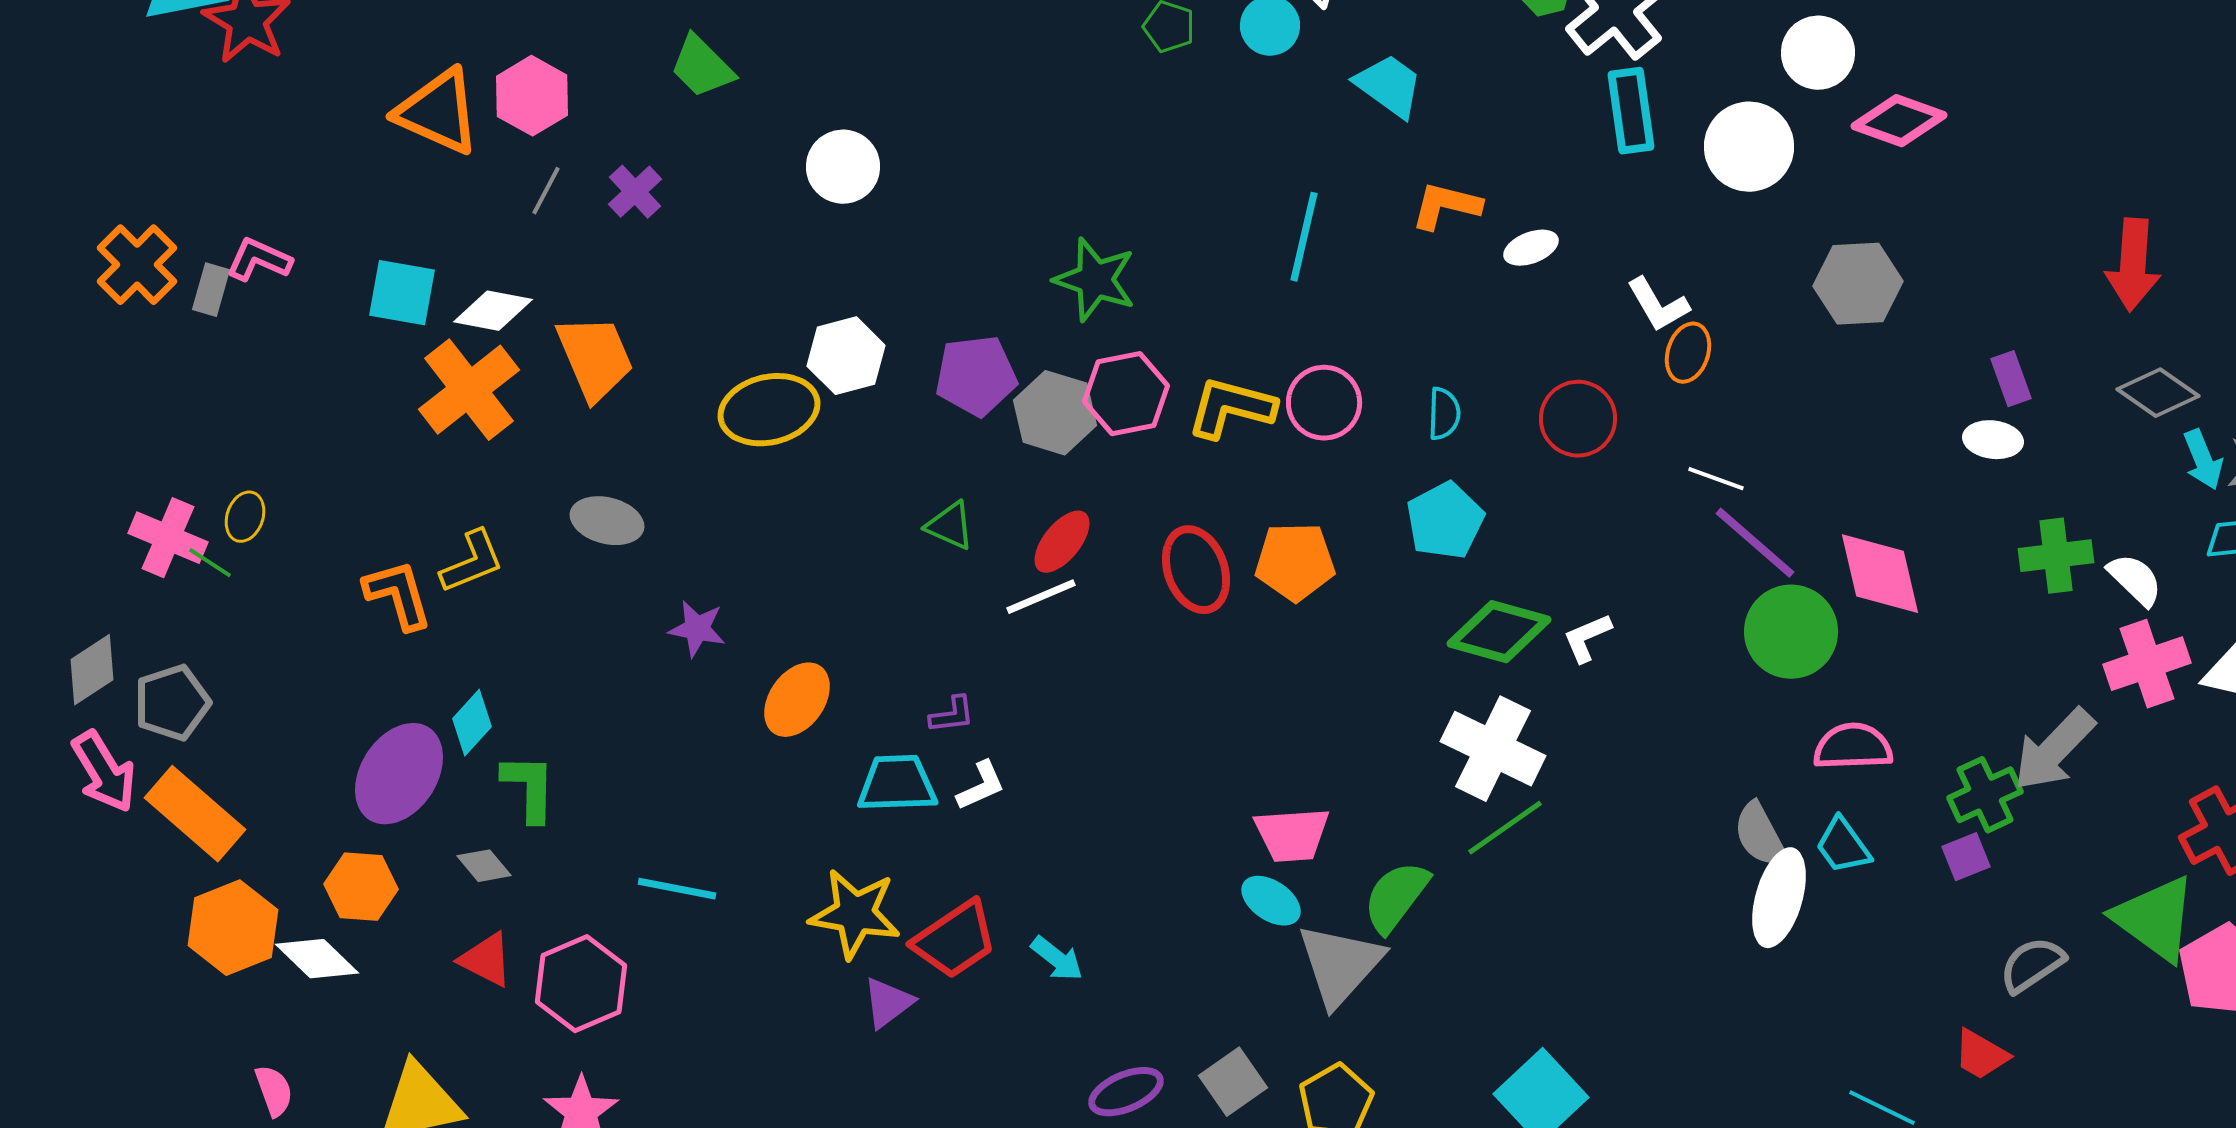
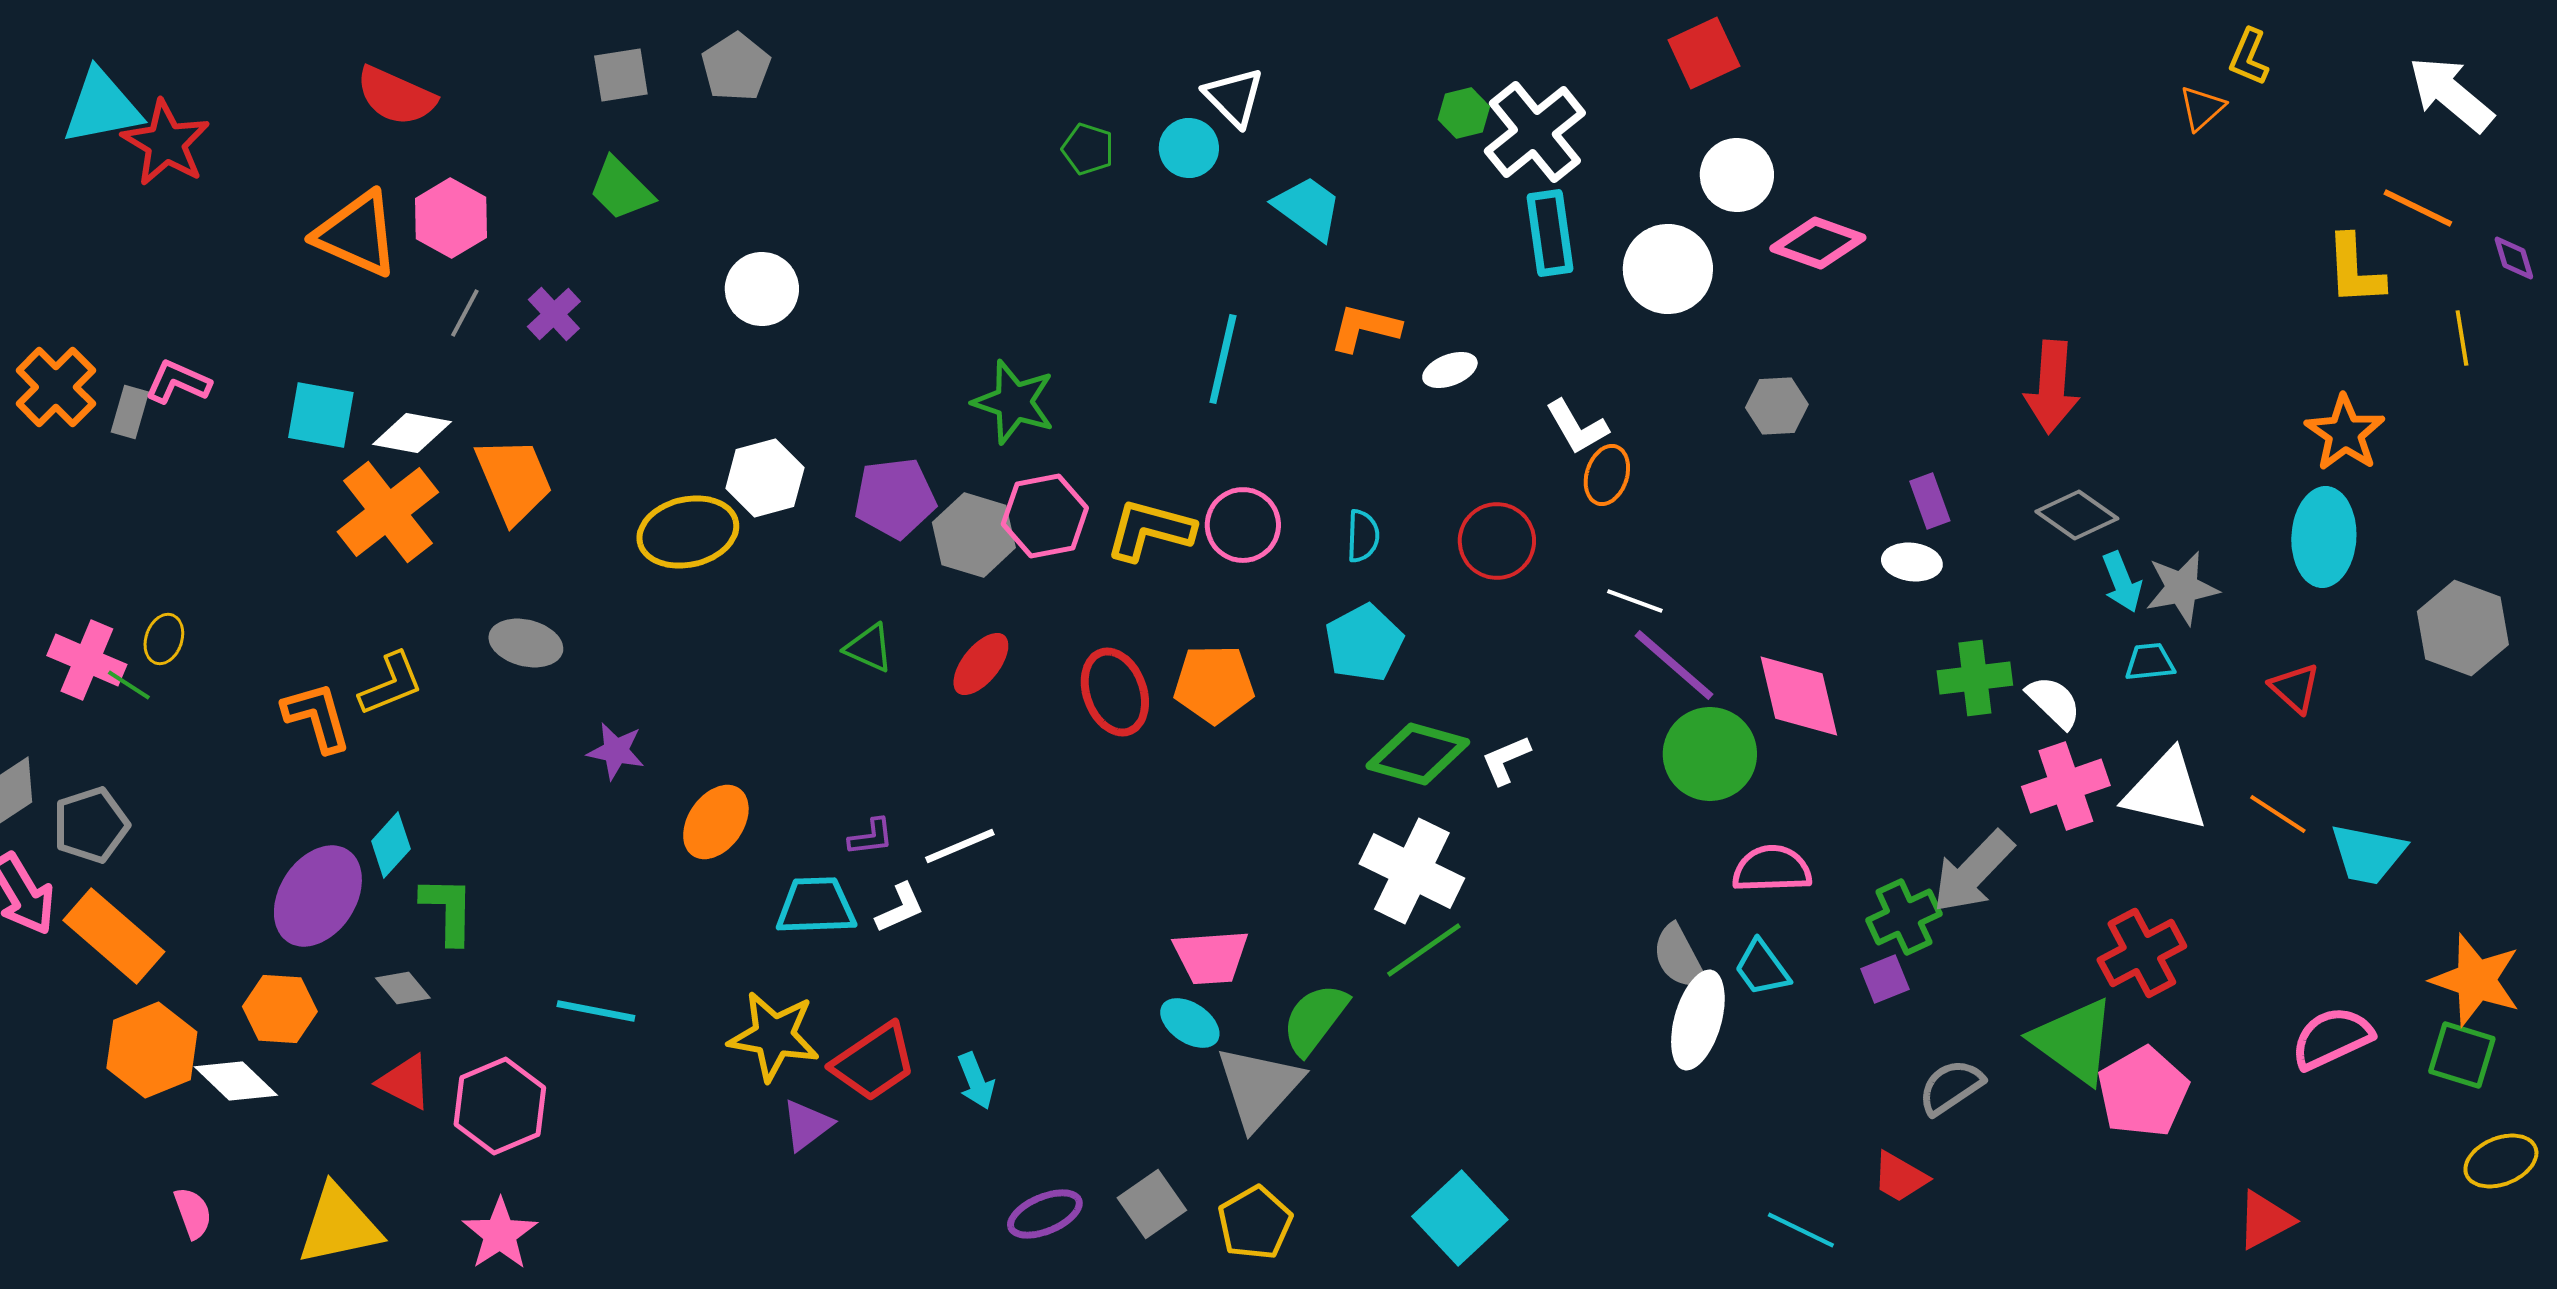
gray hexagon: (1858, 284) -> (1777, 406), size x0.7
white line: (1041, 597) -> (960, 846), moved
cyan arrow: (1057, 959) -> (976, 1081), turned 30

